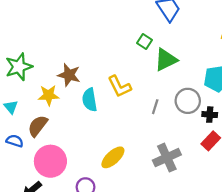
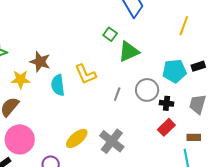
gray cross: (167, 158) -> (112, 141), moved, turned -30

